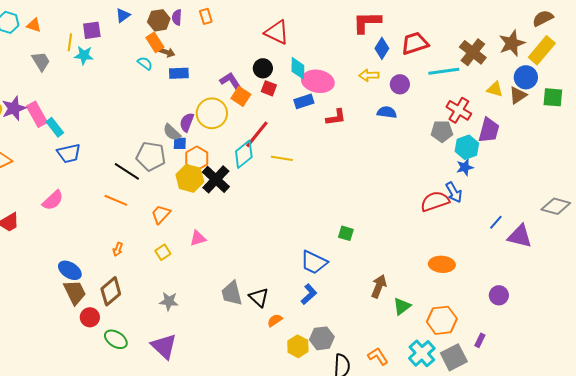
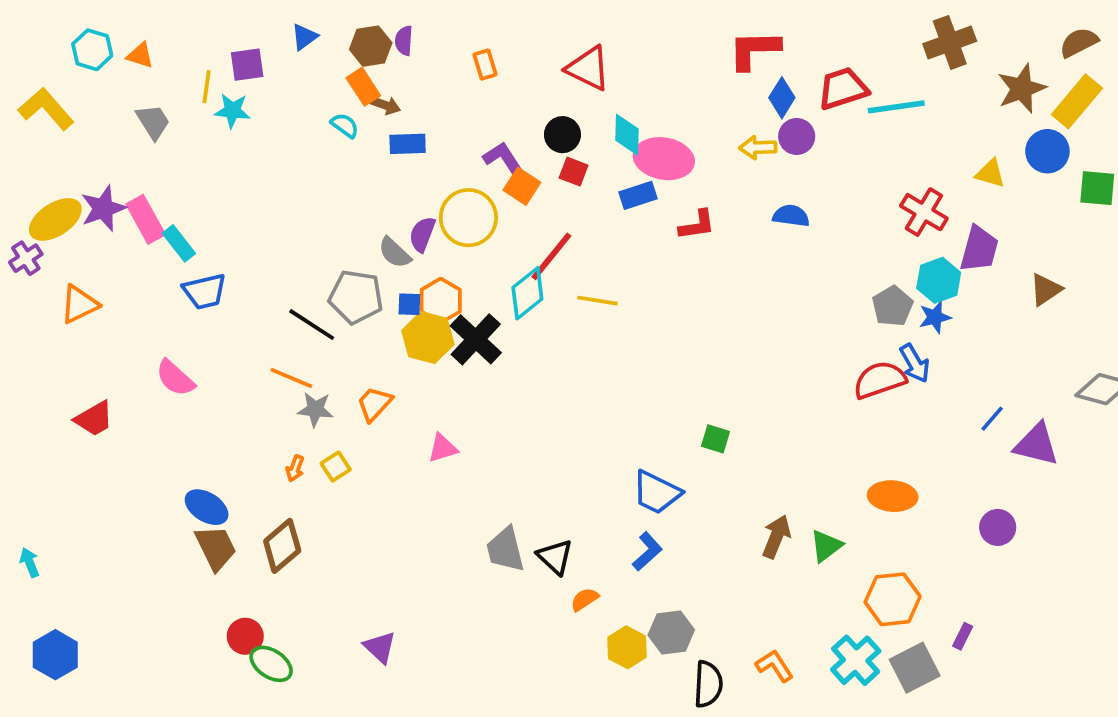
orange rectangle: (206, 16) -> (485, 65), moved
brown cross: (473, 52) -> (950, 42), moved, turned 32
cyan line: (444, 71) -> (896, 107), moved
purple circle: (400, 84) -> (797, 136), moved
brown triangle: (518, 95) -> (1046, 290), moved
gray pentagon: (442, 131) -> (893, 306), moved, turned -30
blue square: (180, 143) -> (409, 304), moved
pink semicircle: (53, 200) -> (175, 378), turned 85
yellow square: (163, 252) -> (336, 467), moved
purple circle: (499, 295) -> (998, 527), moved
gray star: (169, 301) -> (315, 409), moved
green triangle: (402, 306) -> (826, 546), moved
red circle: (90, 317) -> (245, 636), moved
green ellipse: (116, 339) -> (271, 664), moved
purple triangle: (164, 346) -> (380, 647), size x0.7

